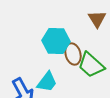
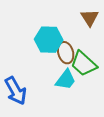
cyan trapezoid: (47, 82) -> (66, 80), moved

